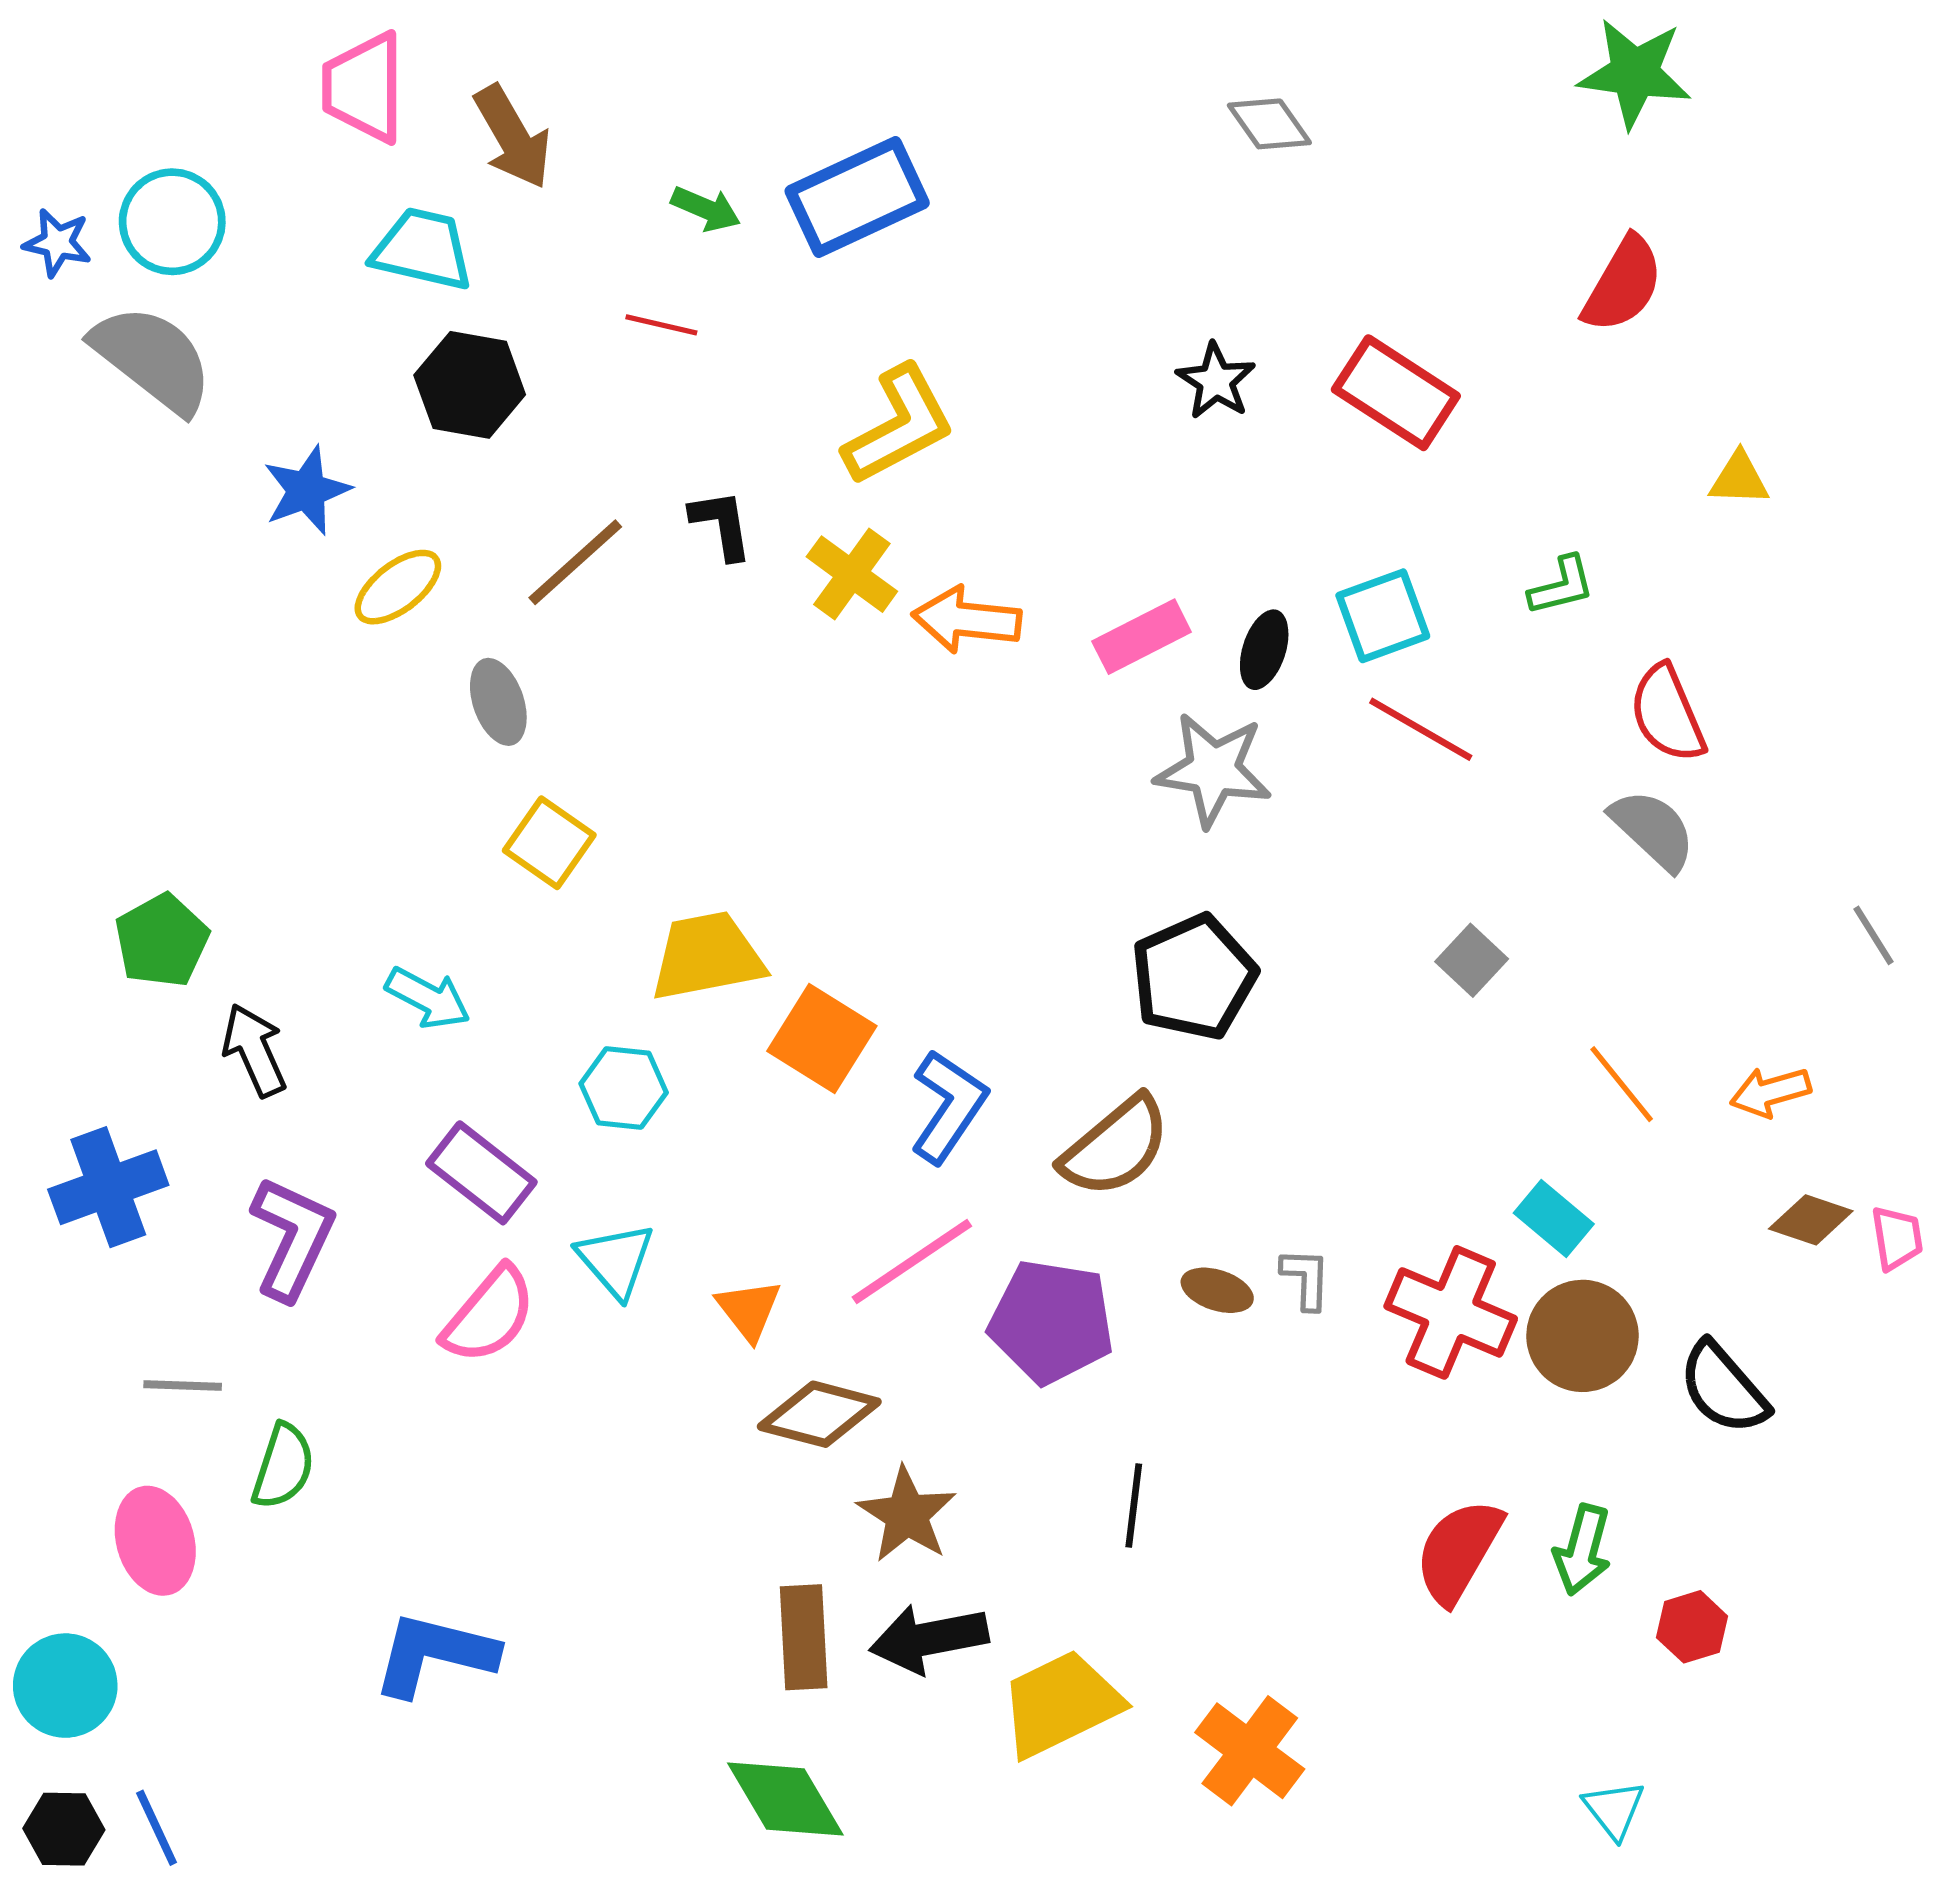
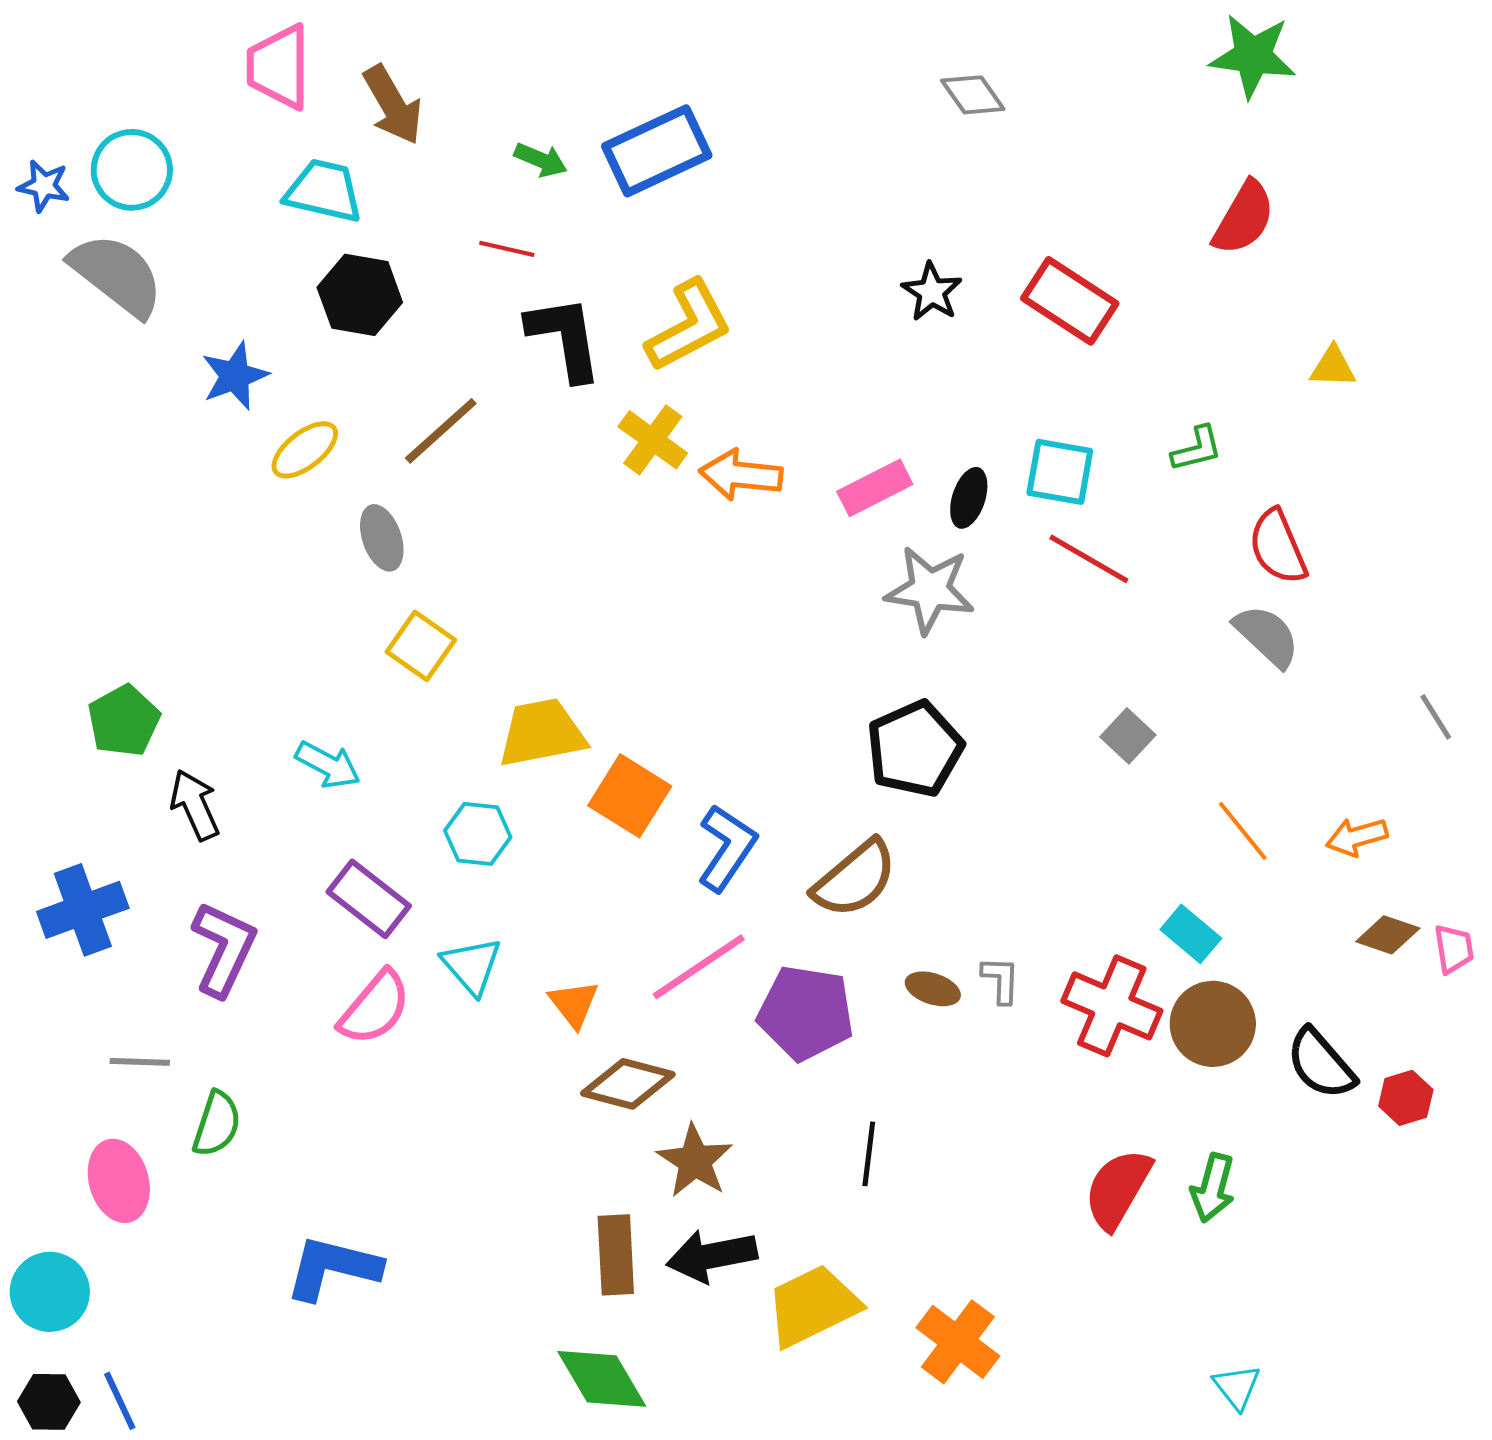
black L-shape: (721, 524) -> (565, 338), moved, size x1.6
cyan square: (1383, 616) -> (1060, 472), turned 30
red hexagon: (1692, 1627) -> (1406, 1098), moved

